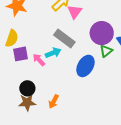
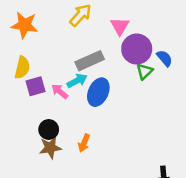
pink triangle: (75, 12) -> (120, 26), moved
gray rectangle: (64, 38) -> (90, 61), turned -55
blue ellipse: (85, 66) -> (98, 92), moved

